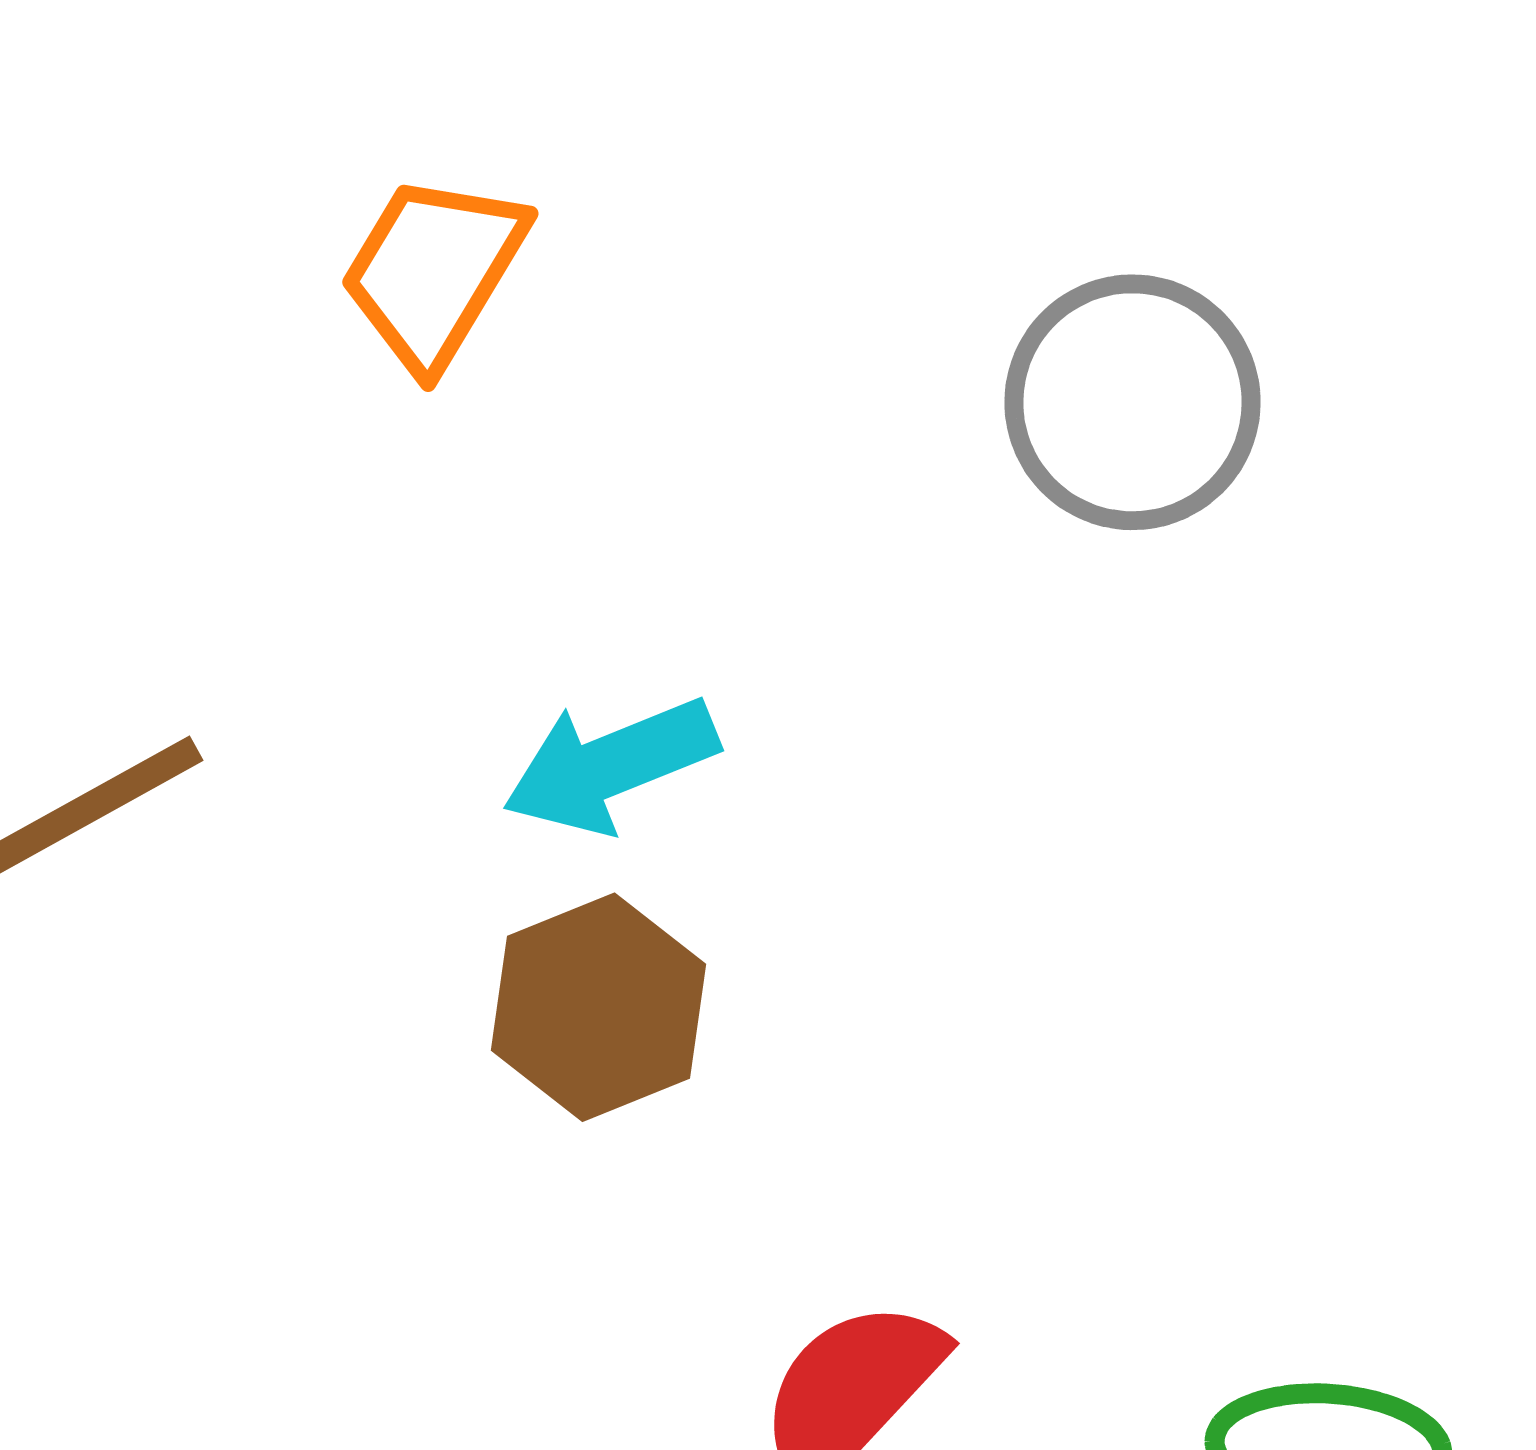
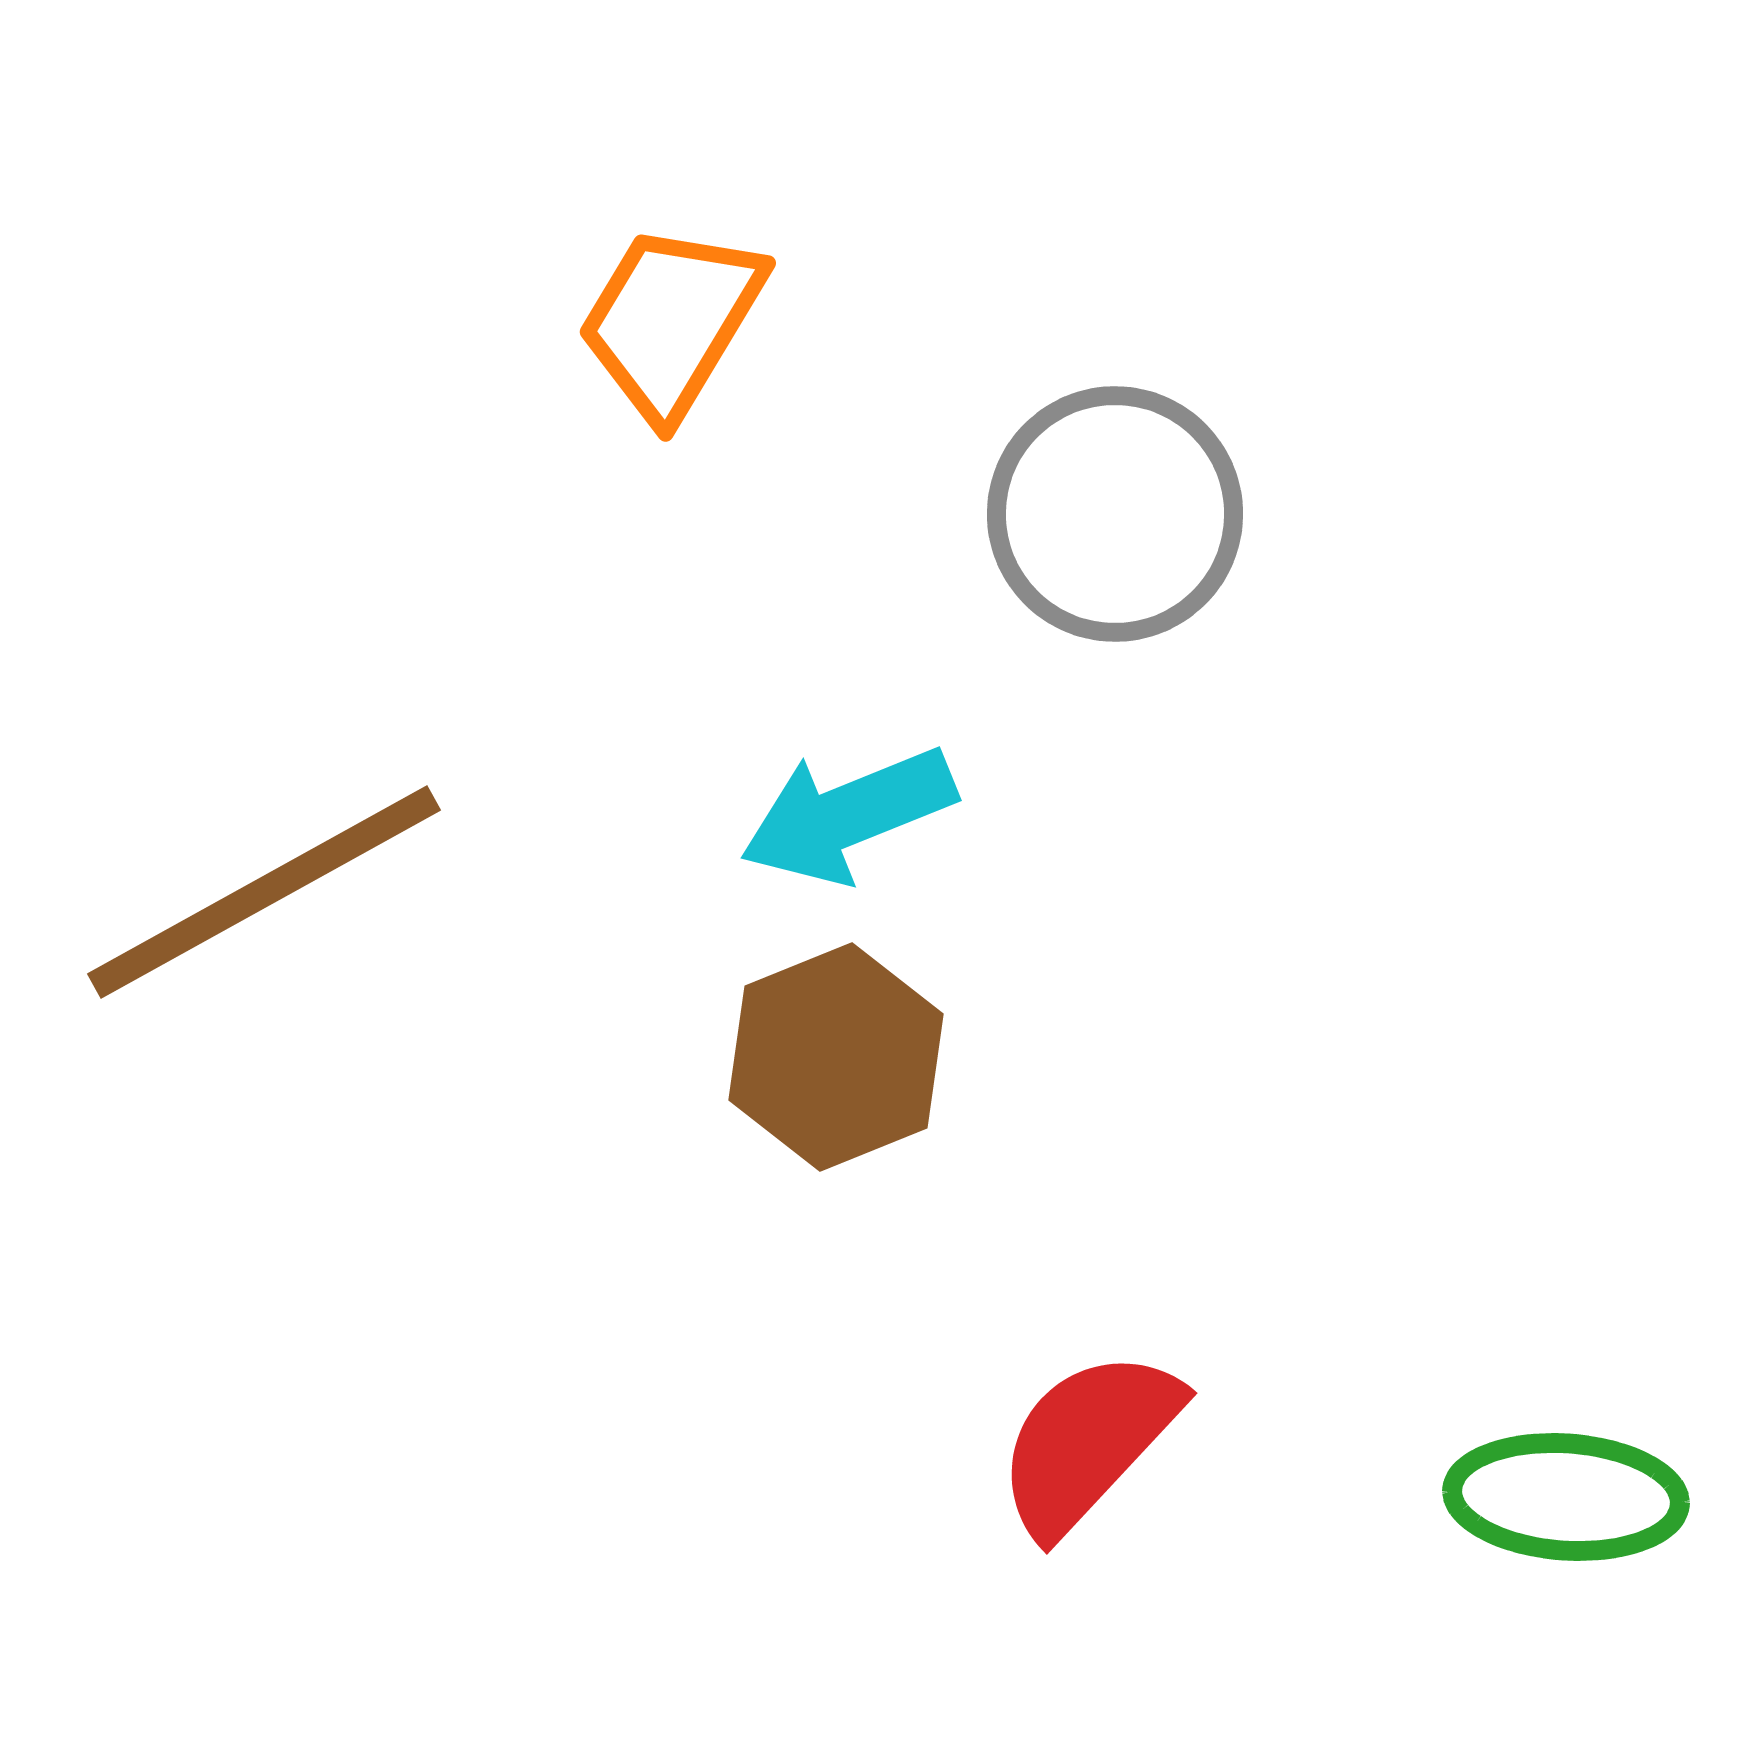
gray circle: (1132, 402) -> (1115, 514), moved

